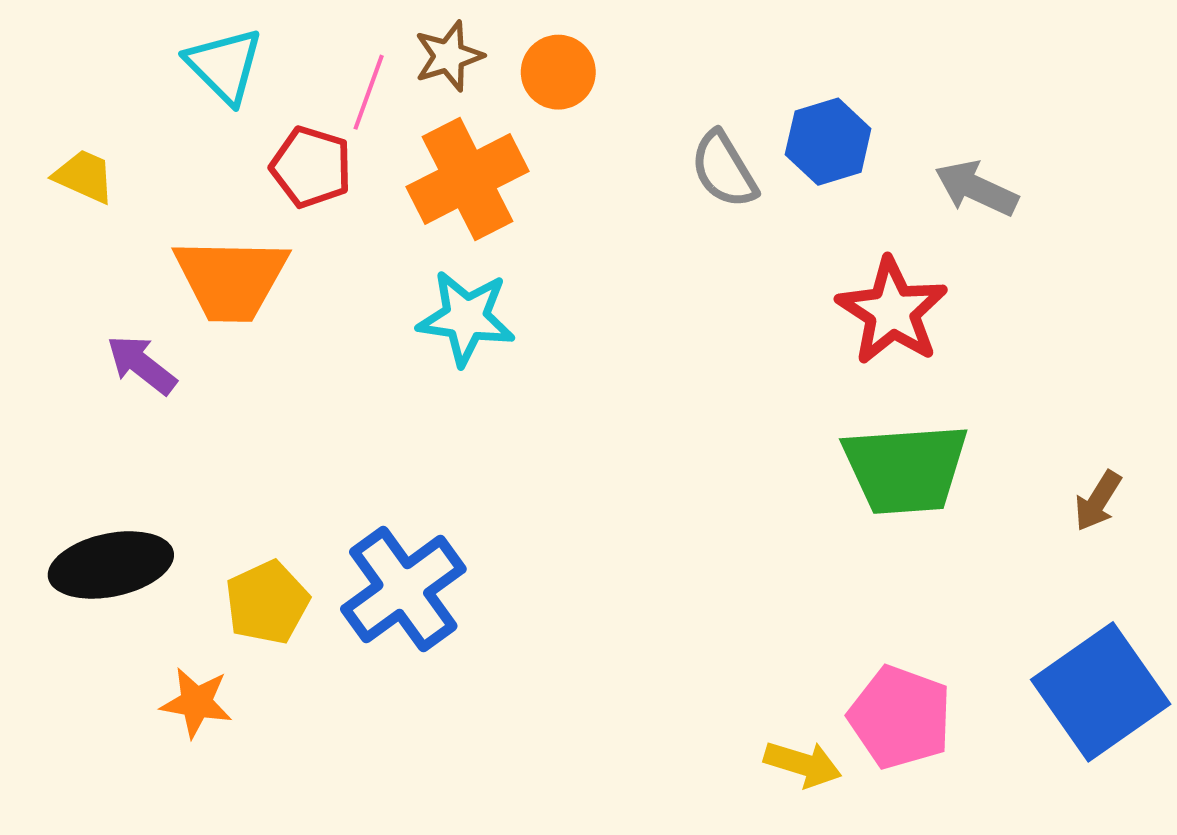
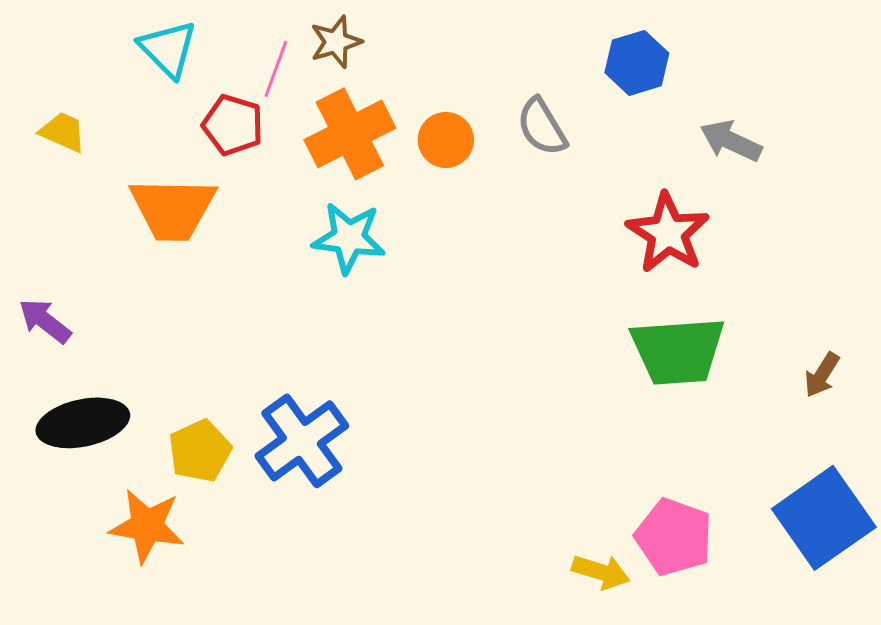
orange circle: (558, 72) -> (446, 140), moved
blue hexagon: (828, 142) -> (637, 63), moved
purple arrow: (142, 365) -> (45, 321), moved
orange star: (196, 703) -> (147, 526), size x1.4

